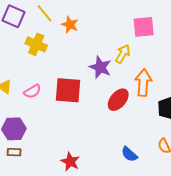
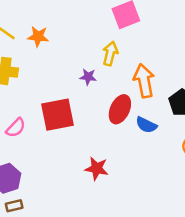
purple star: (100, 67) -> (88, 77), size x0.6
blue semicircle: (129, 154) -> (146, 125), moved
red star: (70, 162) -> (97, 169), moved

